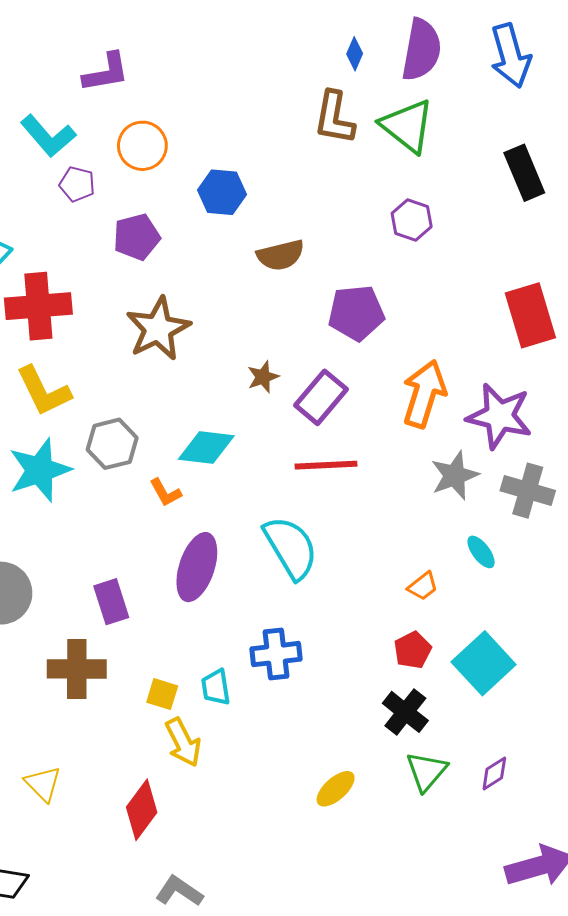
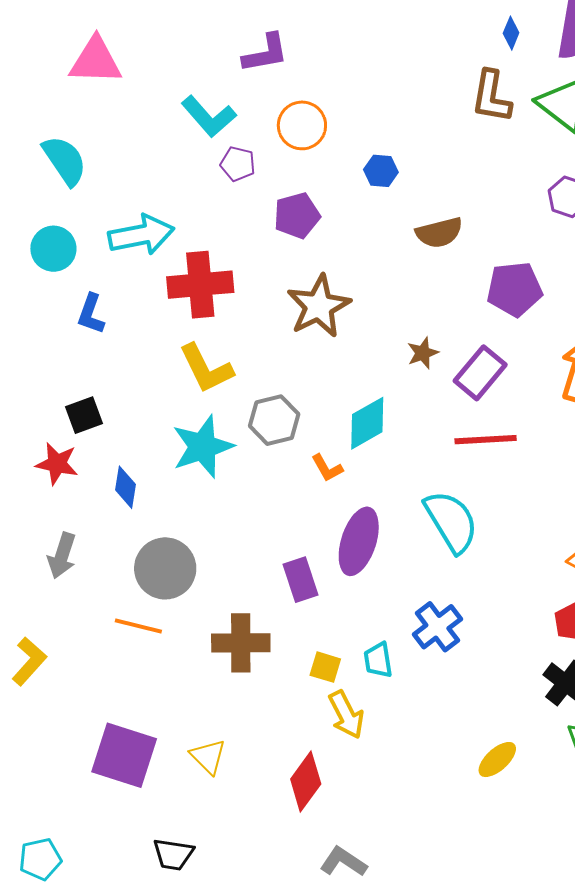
blue hexagon: (222, 192) -> (381, 171), size x0.7
cyan diamond: (206, 448) -> (367, 423), turned -36
purple rectangle: (111, 602) -> (300, 580), moved
blue cross: (276, 654) -> (437, 627), turned -30

